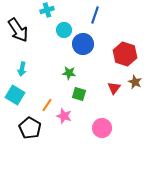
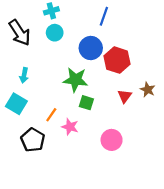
cyan circle: (64, 30) -> (55, 33), moved
red hexagon: (125, 54) -> (117, 60), moved
green star: (69, 73) -> (75, 80), size x1.6

